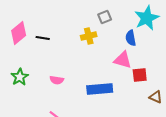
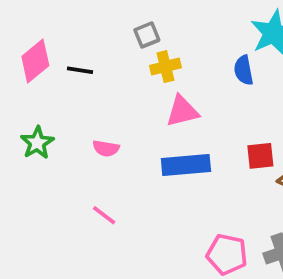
gray square: (105, 17) -> (147, 35), moved
pink triangle: (123, 60) -> (182, 111), moved, turned -30
red square: (140, 75) -> (260, 156), moved

